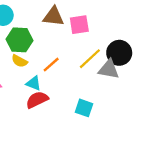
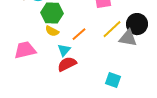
cyan triangle: (34, 83) -> (64, 50), turned 48
cyan square: (84, 108) -> (113, 80), moved

